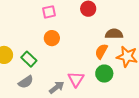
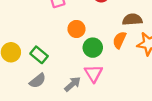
orange circle: (52, 38) -> (76, 29), moved
green circle: (104, 74) -> (93, 48), moved

